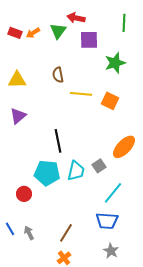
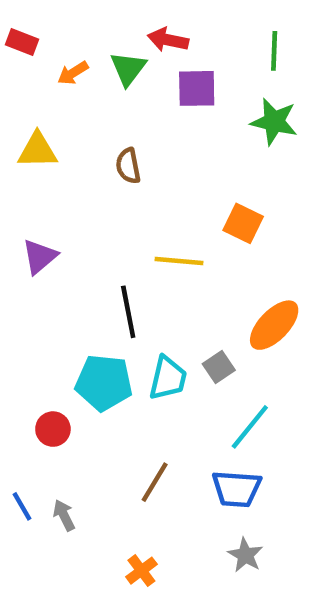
red rectangle: (15, 33) -> (22, 42), moved
green star: (115, 63) -> (274, 122), moved, turned 30
yellow triangle: (17, 80) -> (37, 150), moved
yellow line: (81, 94) -> (179, 261), moved
brown line: (66, 233) -> (155, 482), moved

